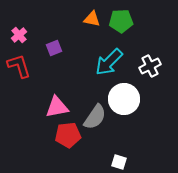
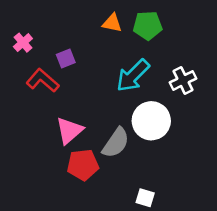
red L-shape: (19, 66) -> (43, 80), moved, turned -32
pink triangle: (57, 107) -> (69, 131), turned -30

